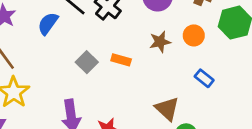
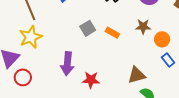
orange circle: (194, 35) -> (162, 39), moved
brown triangle: (167, 109) -> (137, 75), turned 48

